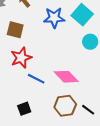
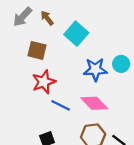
cyan square: (82, 15) -> (76, 34), moved
blue star: (54, 18) -> (95, 70), moved

